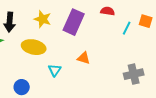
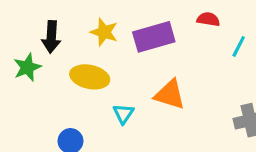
purple rectangle: (74, 22) -> (154, 37), turned 50
orange triangle: (84, 58) -> (170, 95), size x1.5

